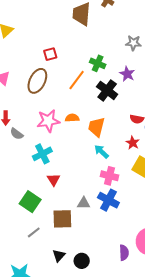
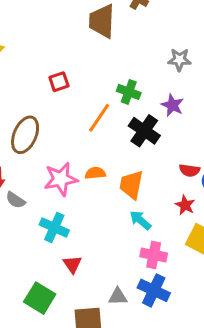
brown ellipse: (37, 81) -> (25, 135), moved
cyan cross: (42, 154) -> (54, 228), turned -36

